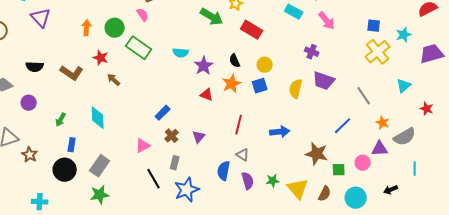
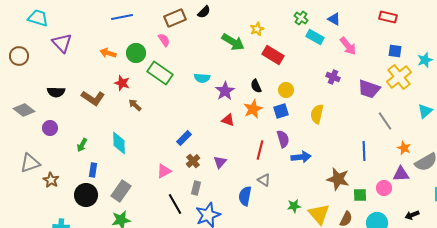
orange arrow: (87, 28) -> (108, 53), turned -77
purple trapezoid: (324, 81) -> (369, 89), moved
blue line: (343, 126) -> (364, 151), turned -48
purple semicircle: (248, 181) -> (283, 139), moved

